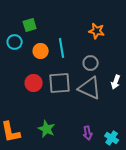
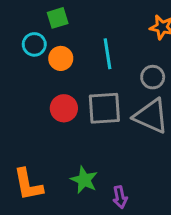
orange circle: (41, 51) -> (61, 58), moved
purple arrow: (88, 133) -> (120, 197), moved

